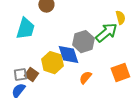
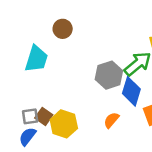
blue diamond: (68, 55) -> (131, 91), moved, turned 35
yellow hexagon: (52, 63) -> (64, 124), moved

